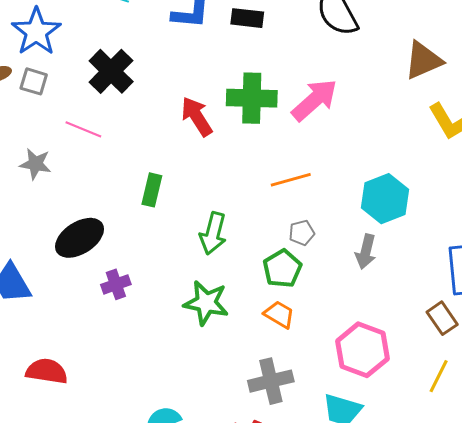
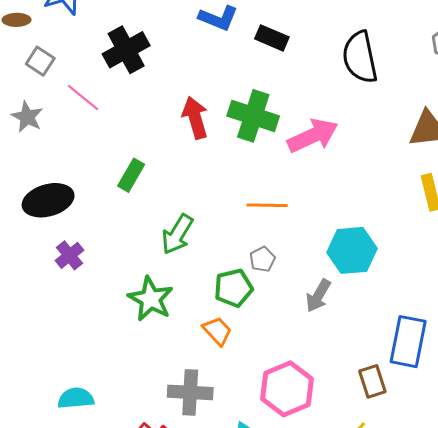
gray square: (34, 81) -> (40, 61), moved
gray pentagon: (302, 233) -> (262, 259), turned -30
purple cross: (116, 284) -> (70, 255), turned -36

